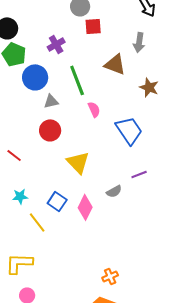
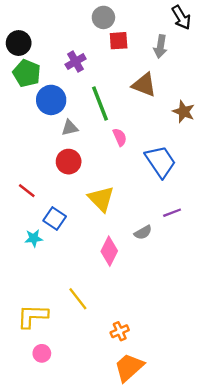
gray arrow: (139, 42) -> (160, 46), moved
blue square: (57, 201) -> (55, 219), moved
yellow line: (37, 222) -> (78, 299), moved
orange cross: (110, 276) -> (120, 331), moved

